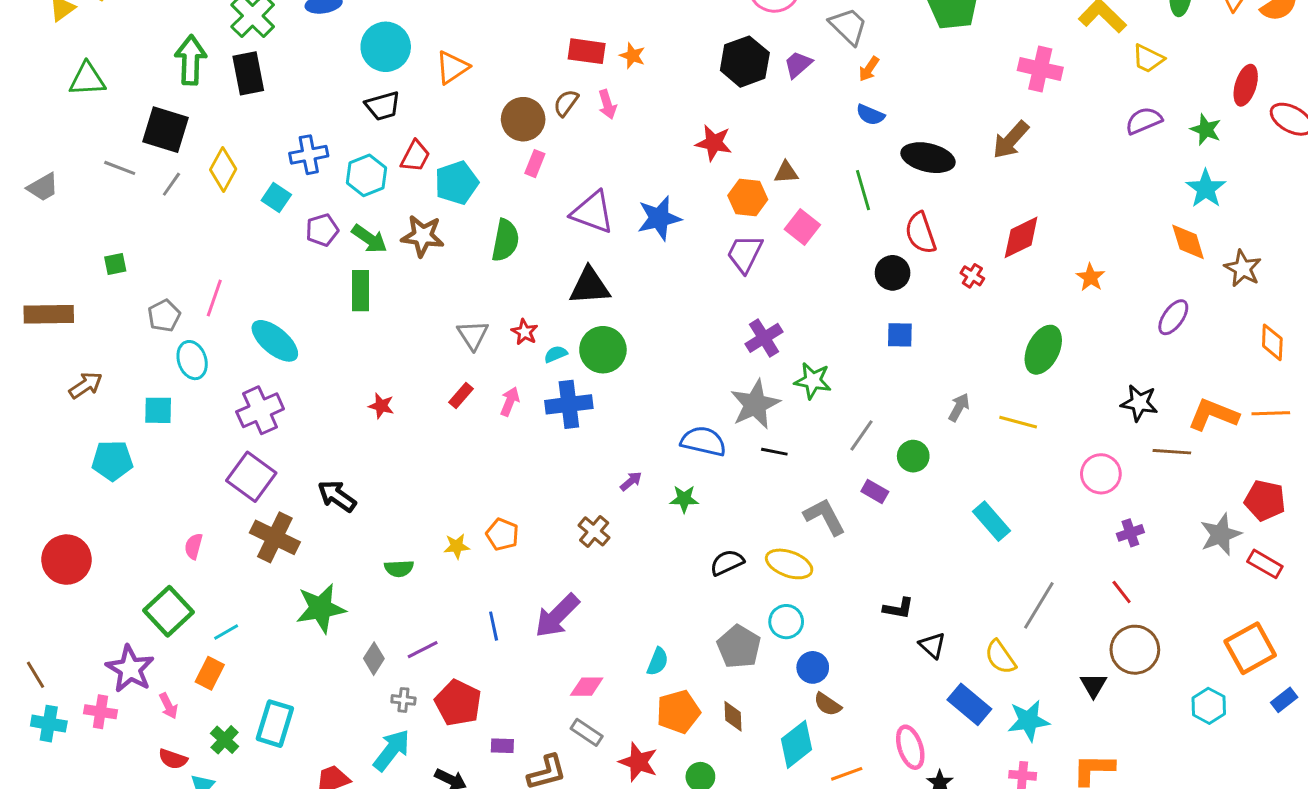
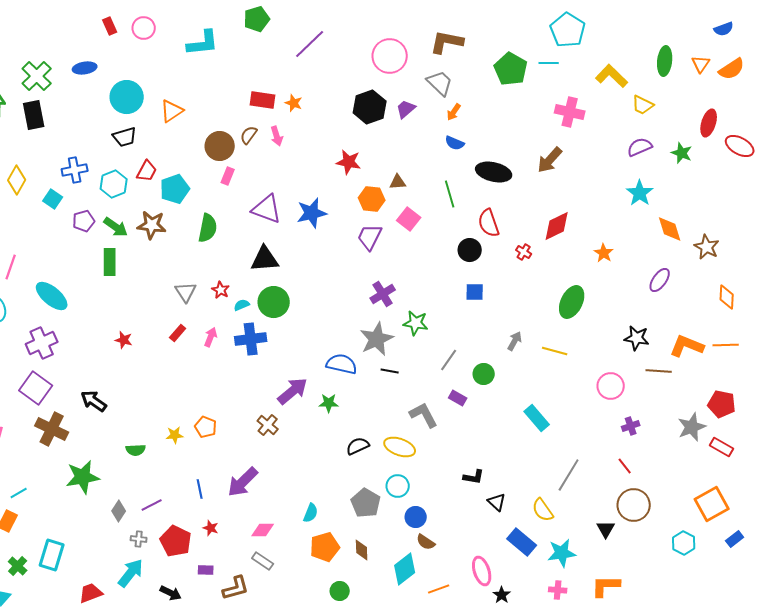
cyan star: (1206, 189) -> (640, 193), moved
purple arrow: (631, 481) -> (293, 391), size x2.0
red star: (638, 762) -> (211, 528), moved, size x0.6

